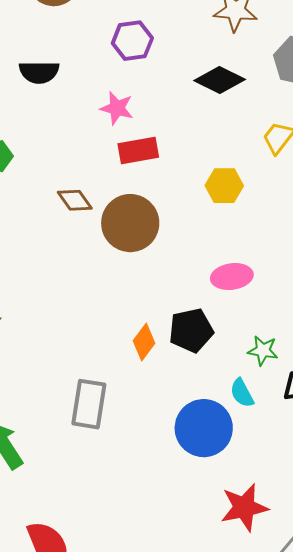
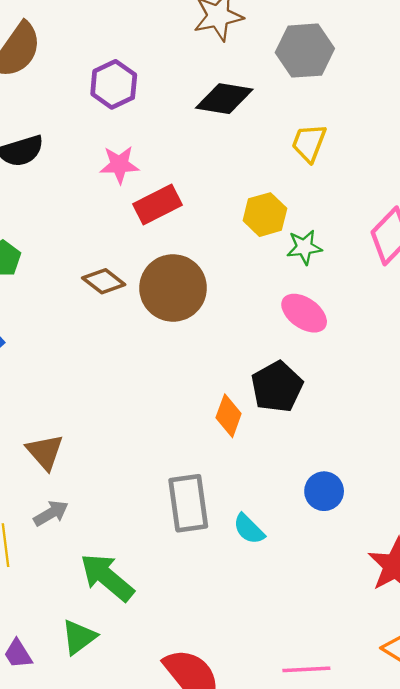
pink ellipse: (232, 277) -> (304, 313), turned 60
green star: (263, 351) -> (304, 247), moved
cyan semicircle: (242, 393) -> (249, 529), moved
blue circle: (204, 428) -> (324, 491), size x0.6

